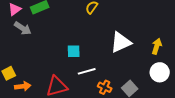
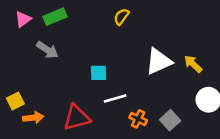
gray arrow: (23, 28) -> (47, 50), moved
yellow arrow: (157, 46) -> (193, 64), moved, turned -63

